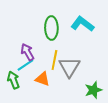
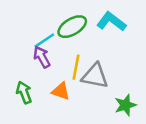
green ellipse: (51, 28) -> (72, 27), turned 60
cyan line: (25, 65) -> (44, 41), moved
gray triangle: (69, 67) -> (95, 76), turned -50

